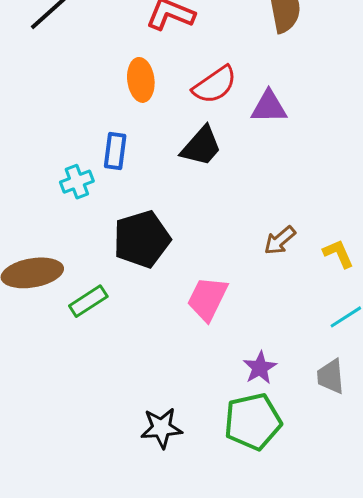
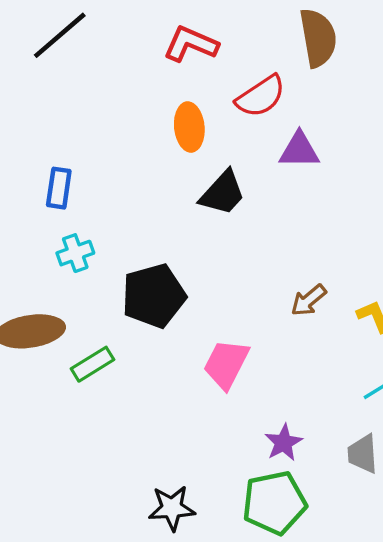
orange ellipse: (141, 80) -> (189, 127), moved
red semicircle: (215, 85) -> (261, 96), moved
blue rectangle: (115, 151) -> (59, 188), moved
cyan cross: (77, 182) -> (75, 253), moved

